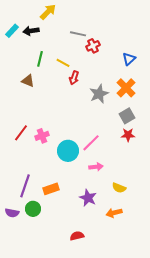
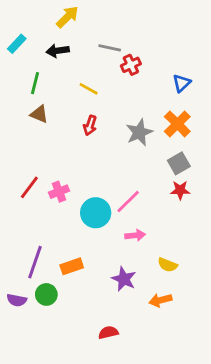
black arrow: (31, 31) -> (58, 51), moved
green line: (40, 59) -> (35, 83), moved
red arrow: (74, 78) -> (90, 125), moved

